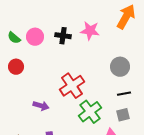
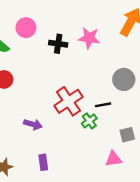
pink circle: (35, 37) -> (26, 28), moved
black line: (124, 94) -> (103, 105), moved
green cross: (90, 112) -> (89, 121), moved, size x0.6

